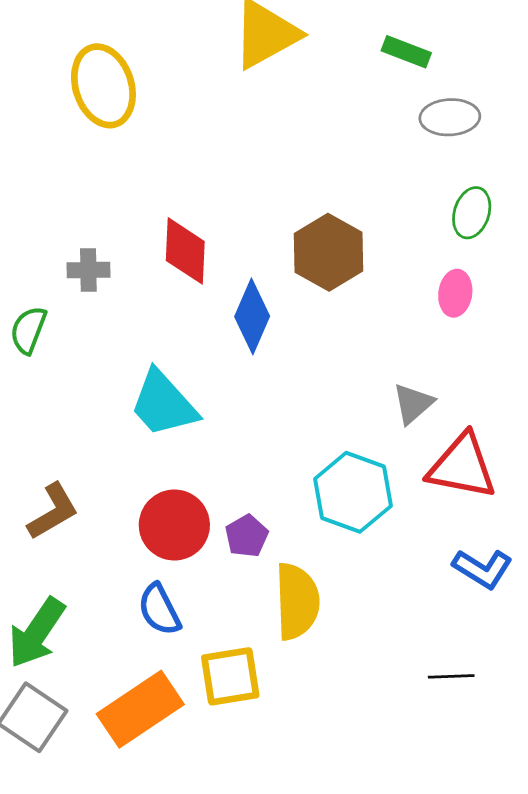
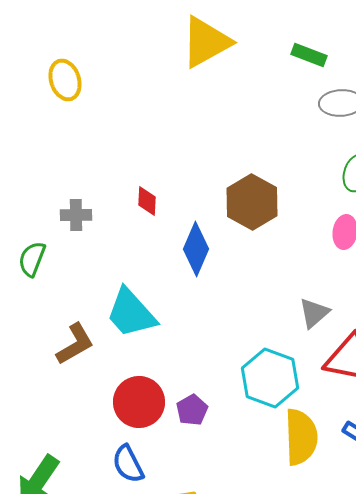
yellow ellipse: (103, 86) -> (65, 80), moved, size x0.7
red diamond: (185, 251) -> (147, 201), size x0.6
brown L-shape: (53, 511) -> (75, 344), moved
yellow semicircle: (297, 601) -> (301, 437), moved

